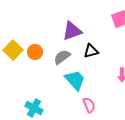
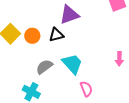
black triangle: (91, 51) -> (56, 35), moved
gray semicircle: (62, 57) -> (44, 67), moved

